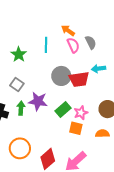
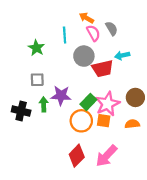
gray circle: (61, 76) -> (84, 56), moved
gray square: (17, 84) -> (37, 80), turned -32
pink star: (81, 113) -> (108, 104), size x1.6
orange circle: (20, 148) -> (81, 121), moved

